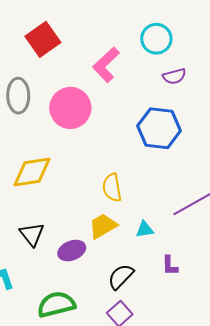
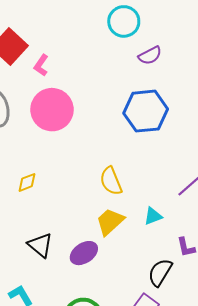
pink L-shape: (106, 65) -> (41, 65), moved, size x0.6
yellow diamond: (32, 172) -> (27, 182), size x0.5
black semicircle: (121, 277) -> (160, 272), moved

